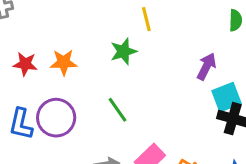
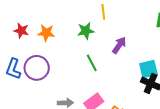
purple arrow: (206, 66) -> (119, 45), moved
green line: (118, 110) -> (92, 63), moved

